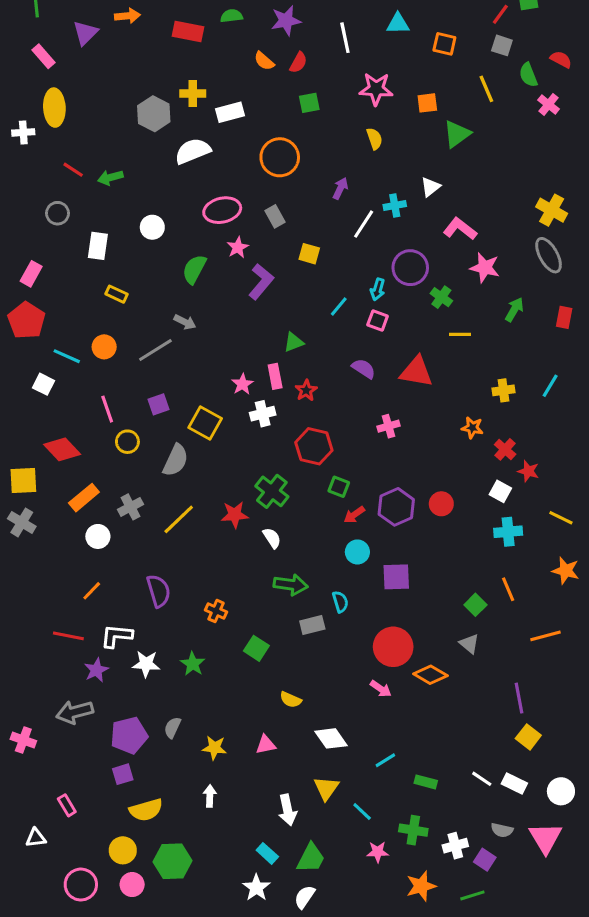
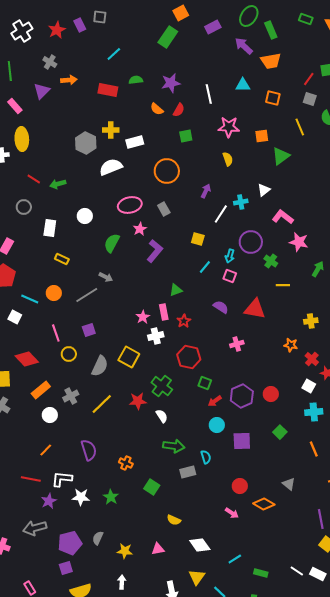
yellow square: (309, 254) -> (198, 239), moved
yellow square: (205, 423) -> (129, 357), moved
green square: (475, 605) -> (280, 432), moved
red circle: (393, 647) -> (240, 486), size x0.6

